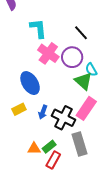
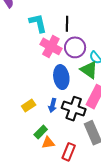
black line: (81, 33) -> (67, 24), moved, turned 49
blue ellipse: (30, 83) -> (61, 77), moved, turned 30
green rectangle: (49, 147) -> (41, 132), moved

